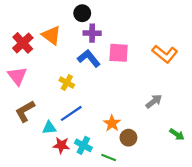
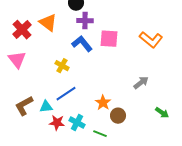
brown L-shape: (25, 111) -> (24, 106), moved

